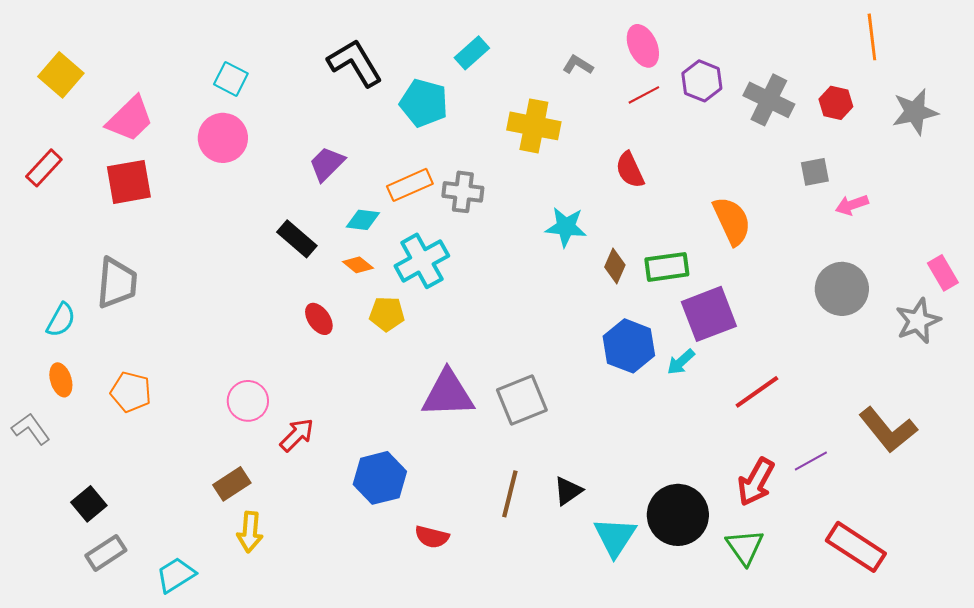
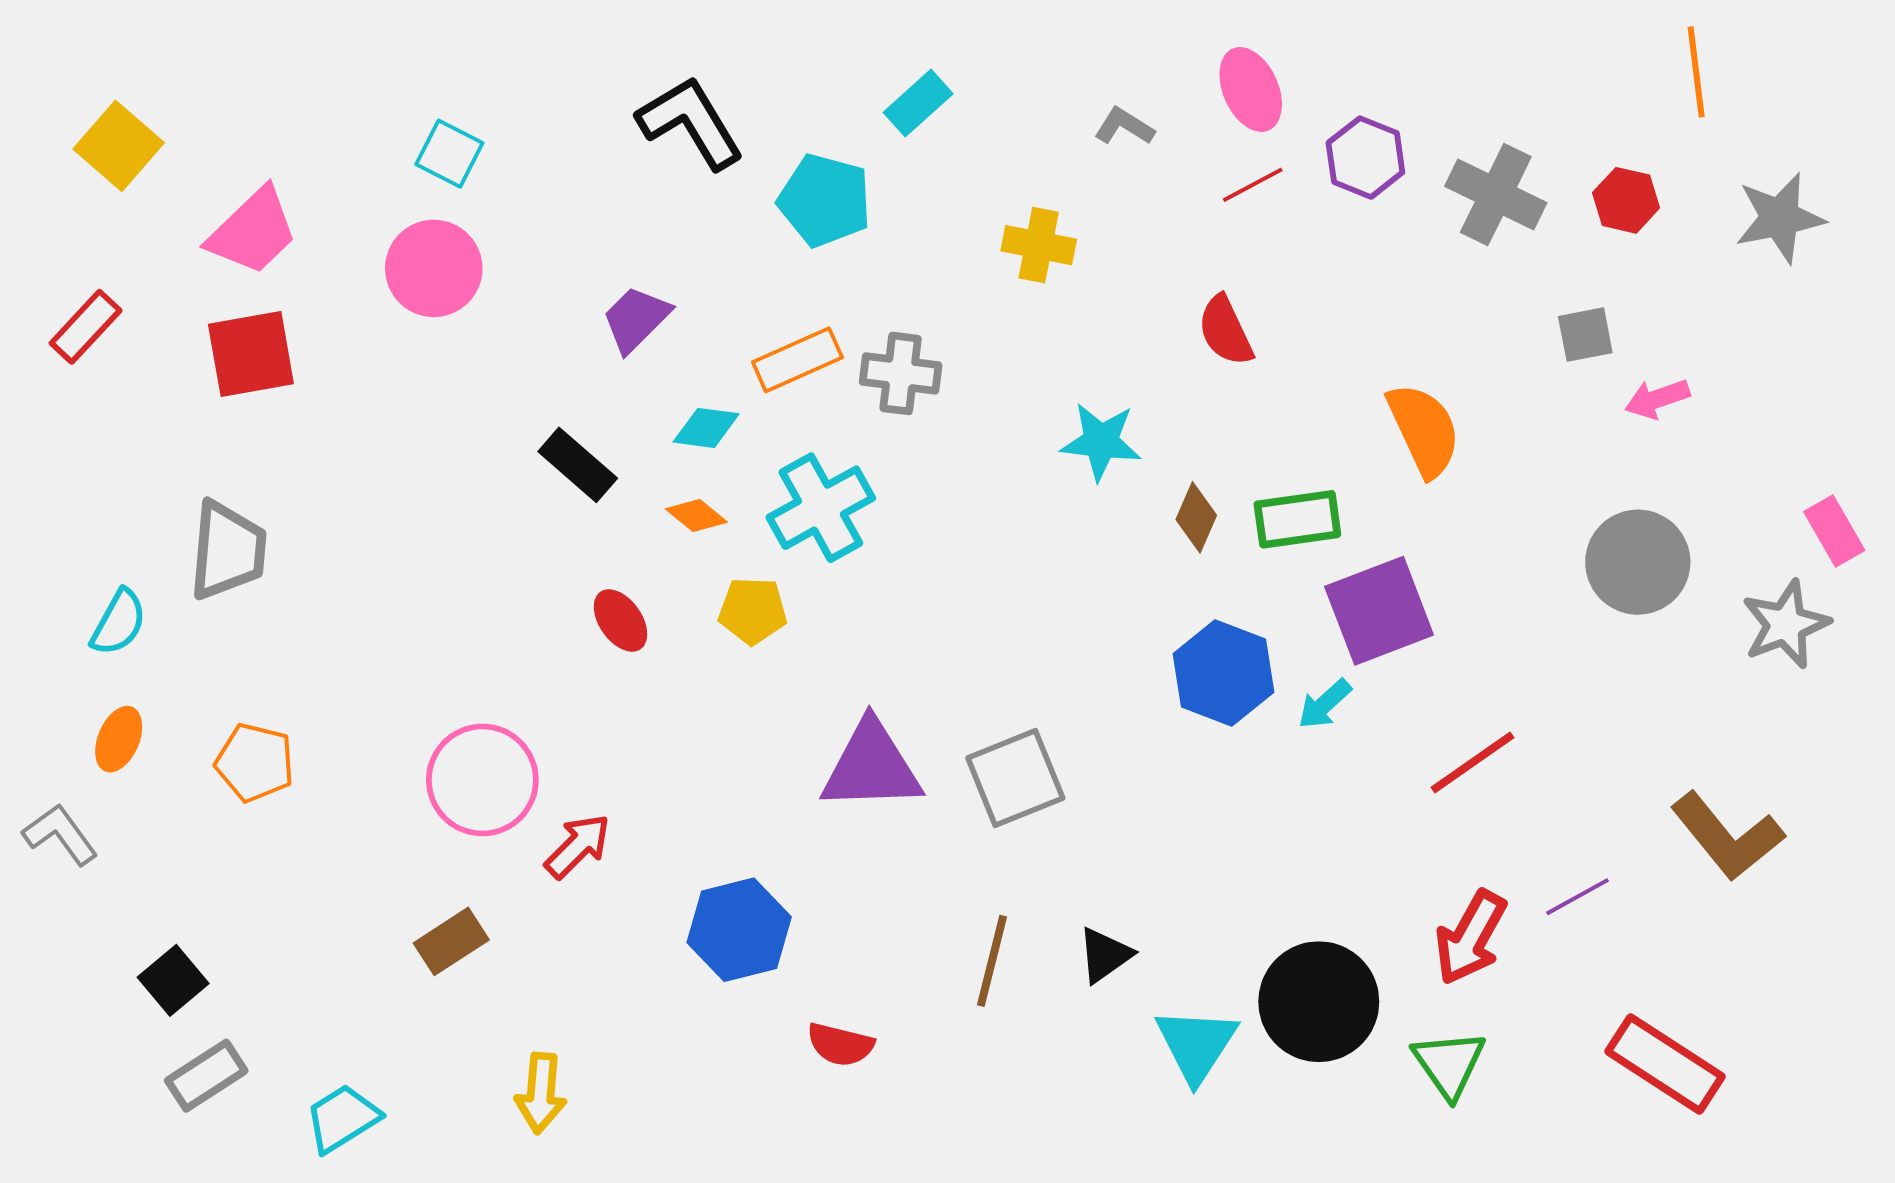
yellow cross: (534, 126) -> (1039, 245), size x0.7
orange ellipse: (61, 380) -> (119, 739), turned 40
pink circle: (248, 401) -> (482, 780), size x1.4
yellow arrow: (250, 532) -> (541, 1093), moved

